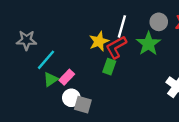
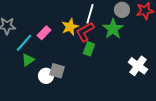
green rectangle: (109, 67) -> (89, 49), moved
pink rectangle: (67, 77) -> (44, 33), moved
gray square: (83, 105) -> (57, 71), moved

